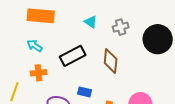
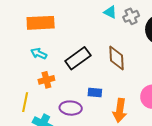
cyan triangle: (91, 22) -> (110, 12), moved
gray cross: (121, 27) -> (131, 16), moved

